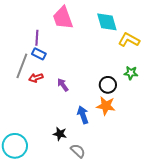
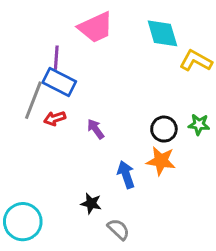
pink trapezoid: (63, 18) -> (96, 27), turned -95
blue rectangle: (39, 54) -> (59, 82), size x1.5
green star: (131, 73) -> (199, 124), moved

